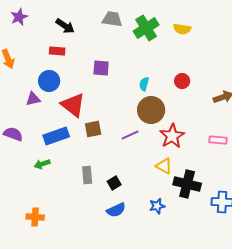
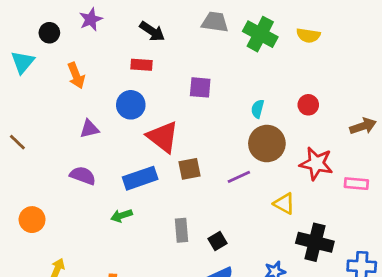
green cross: (146, 28) -> (260, 34), turned -30
purple triangle: (33, 99) -> (89, 129), moved
red star: (172, 136) -> (316, 164), moved, turned -30
yellow triangle: (164, 166) -> (284, 204), moved

